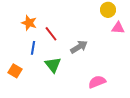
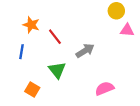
blue line: (33, 48) -> (21, 52), moved
orange square: (15, 71) -> (32, 89), moved

